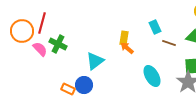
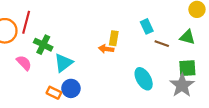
orange arrow: (127, 48) -> (106, 49), moved, turned -32
pink semicircle: (40, 49) -> (24, 63), moved
cyan triangle: (95, 61) -> (63, 63), moved

